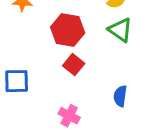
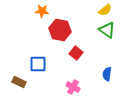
red hexagon: (68, 30) -> (60, 30), moved

